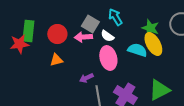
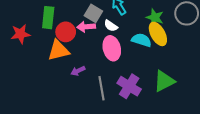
green rectangle: (28, 31) -> (48, 18), moved
red circle: (57, 34) -> (66, 32), moved
orange triangle: (56, 60) -> (58, 50), size x1.6
purple arrow: (86, 78) -> (78, 71), moved

